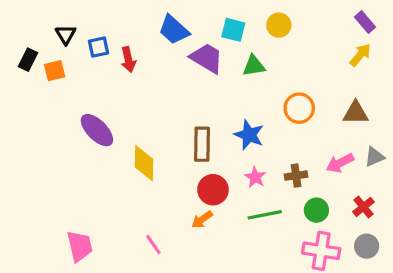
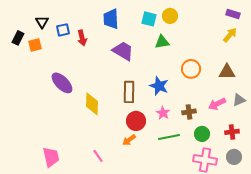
purple rectangle: (365, 22) -> (233, 14), turned -32
yellow circle: (279, 25) -> (170, 16), moved
blue trapezoid: (174, 30) -> (111, 19), turned 45
purple trapezoid: (207, 58) -> (123, 51), moved
red cross: (363, 207) -> (232, 132), turned 32

